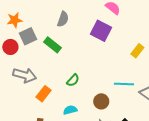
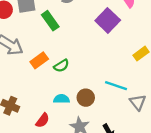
orange rectangle: (44, 94) -> (39, 60), moved
cyan semicircle: (70, 110) -> (62, 99), moved

